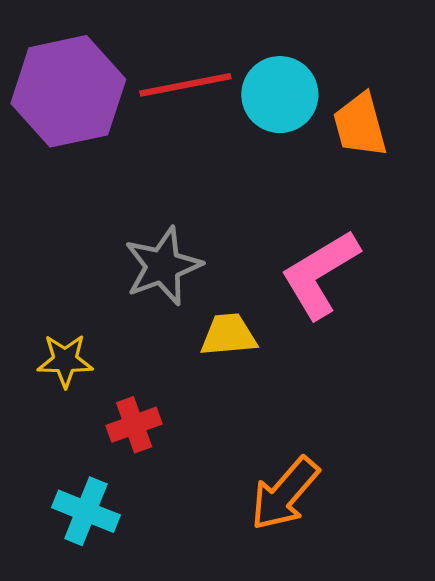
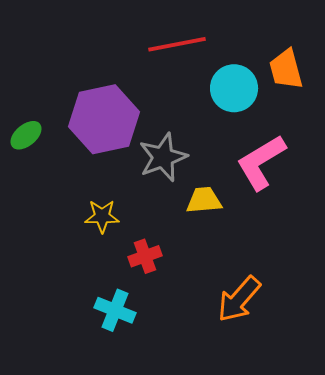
purple hexagon: (68, 91) -> (104, 119), moved
cyan circle: (280, 95) -> (234, 88), moved

